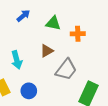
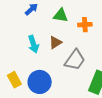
cyan arrow: (17, 60) -> (33, 44), moved
blue circle: (29, 91) -> (40, 82), size x1.5

